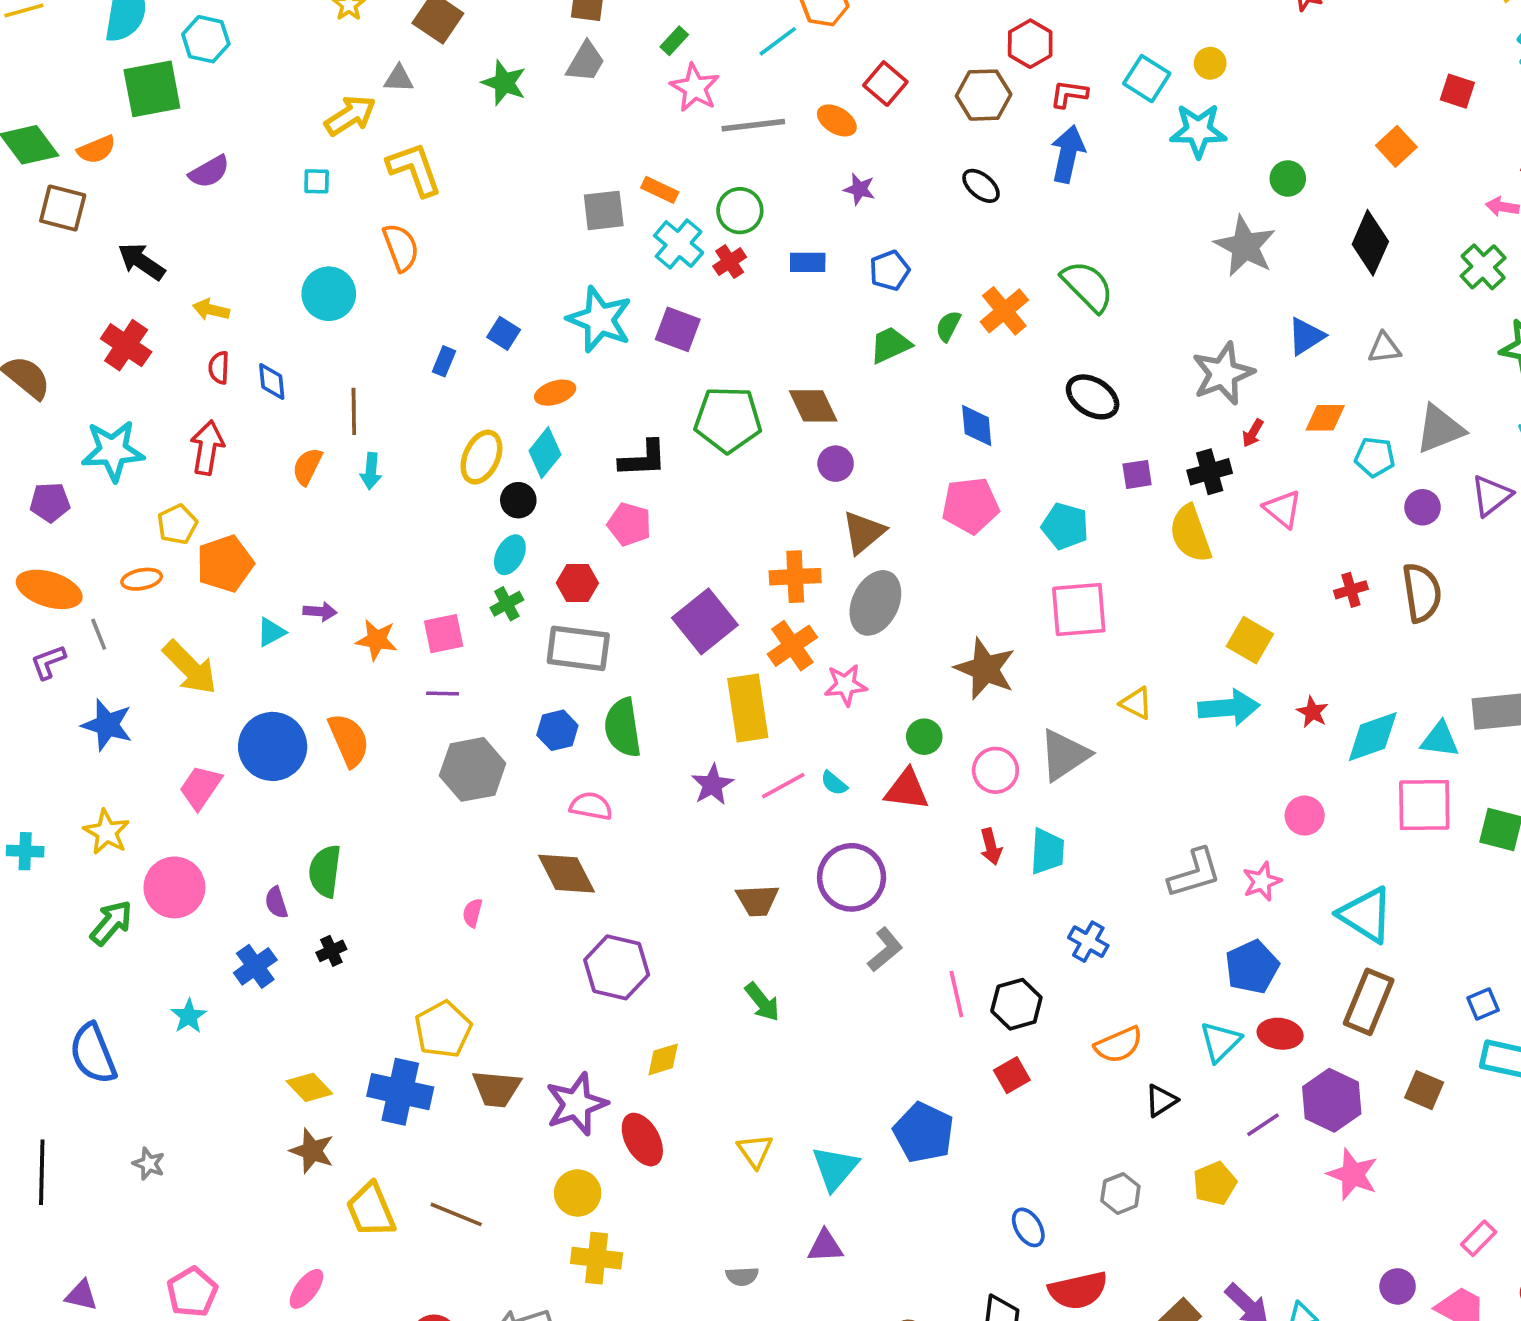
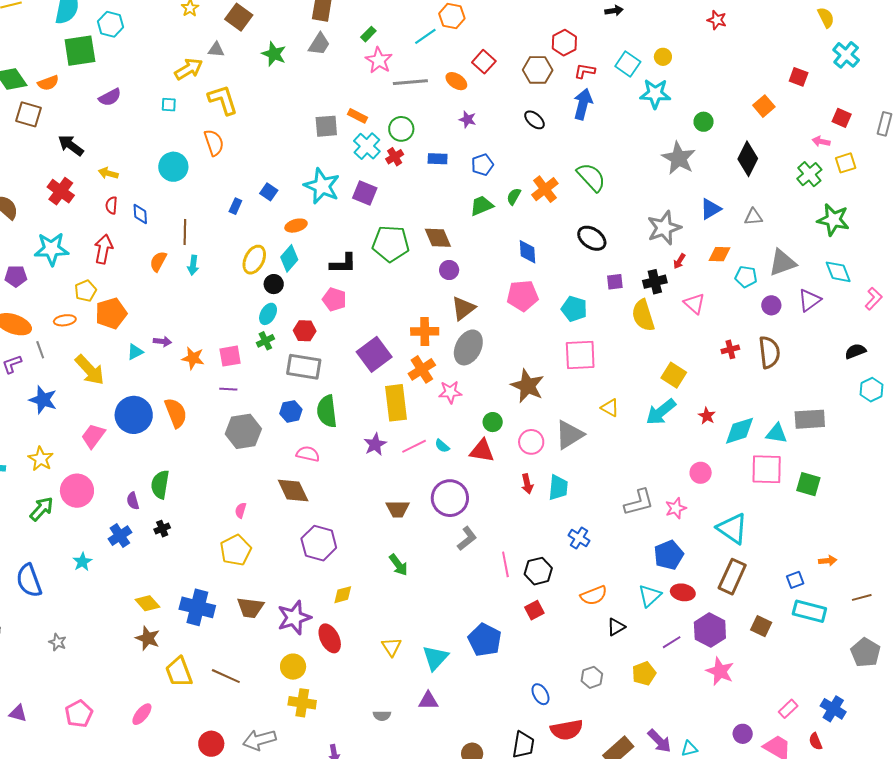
cyan arrow: (1229, 708) -> (661, 412), turned 144
yellow pentagon: (443, 1029) -> (236, 550), moved

